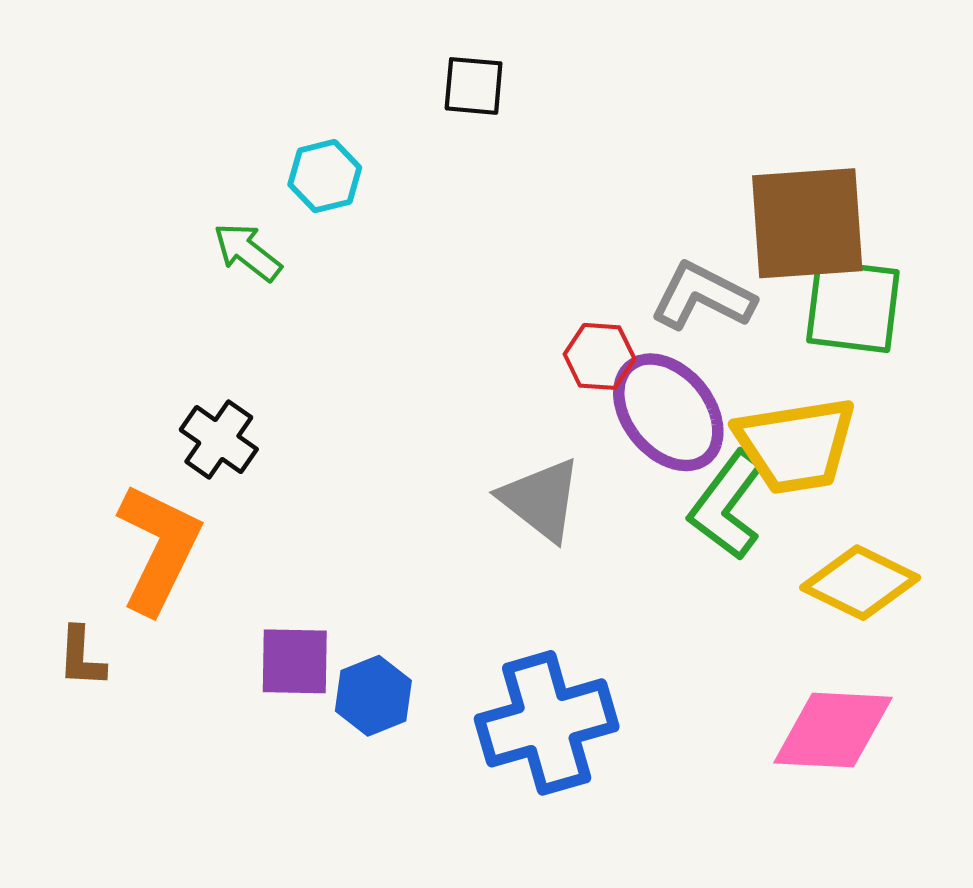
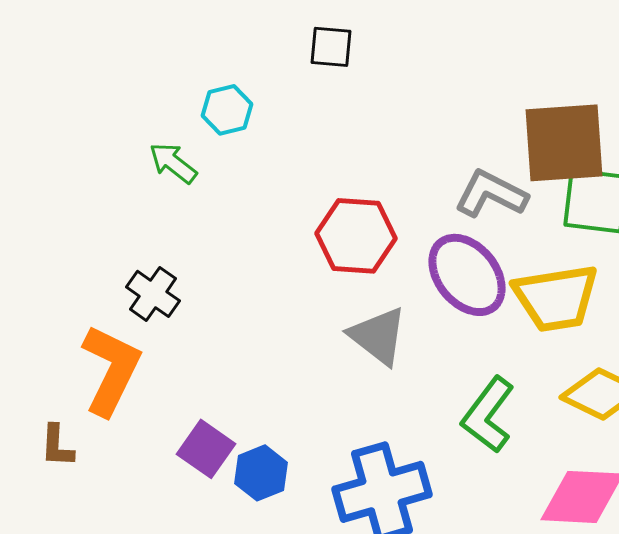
red hexagon: (600, 356) -> (356, 236), moved, size x1.6
green L-shape: (727, 505) -> (488, 415), moved
purple square: (295, 661) -> (206, 449), turned 34

